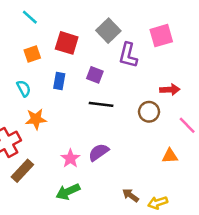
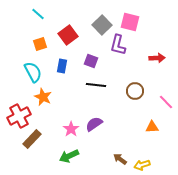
pink square: (161, 36) -> (130, 22), moved, turned 30
red square: (67, 43) -> (68, 35), turned 36
cyan semicircle: (24, 88) -> (33, 72), size x1.5
red arrow: (170, 90) -> (157, 58), moved
orange star: (36, 119) -> (43, 97), turned 30

